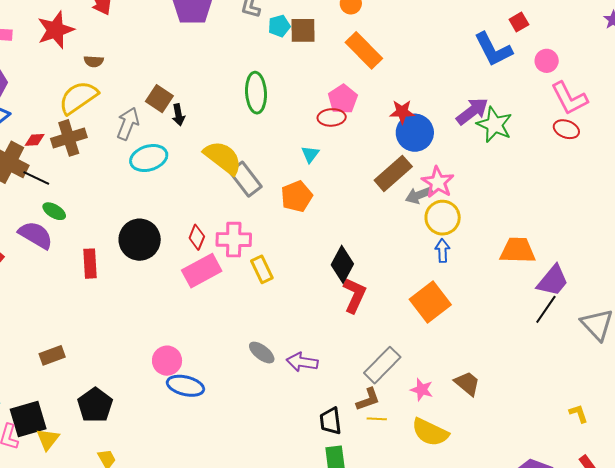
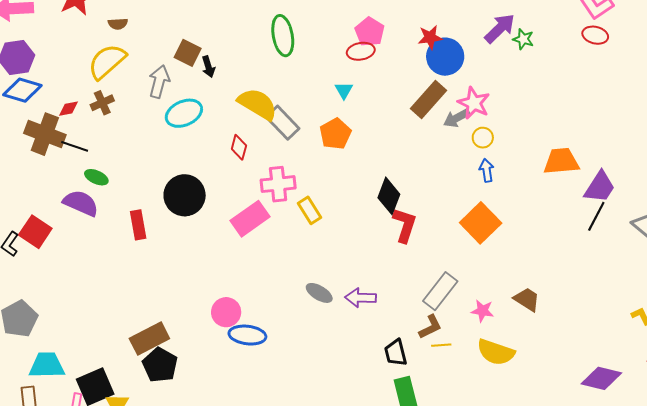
green star: (494, 125) -> (523, 39), size x0.6
brown cross: (69, 138) -> (102, 103), size x0.7
yellow circle: (443, 218) -> (483, 138), size x0.6
red diamond: (197, 237) -> (239, 147), moved
brown rectangle: (52, 355) -> (149, 338), moved, size x1.5

